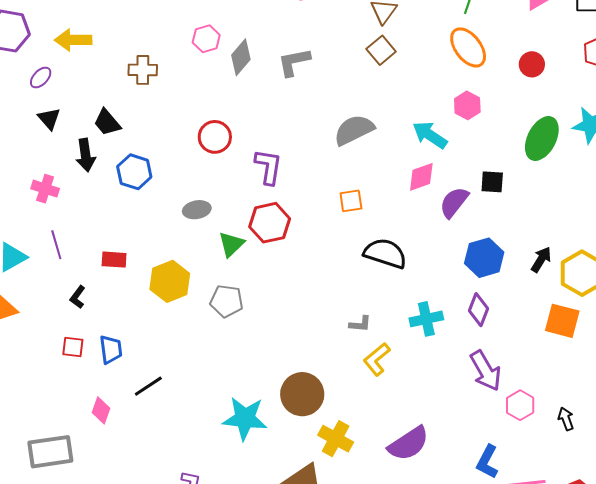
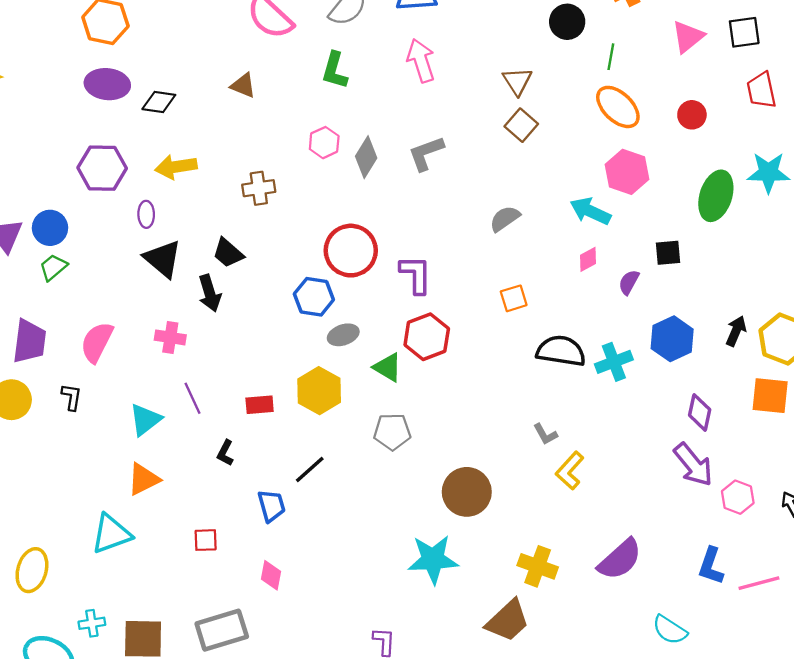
purple ellipse: (41, 78) -> (146, 214), turned -35
pink hexagon: (467, 105) -> (627, 172), size x1.4
black triangle: (49, 119) -> (163, 259), size x1.5
gray semicircle: (354, 130) -> (505, 219), size x0.7
red circle: (215, 137) -> (351, 251), size x1.4
blue hexagon: (134, 172) -> (314, 297), moved
pink diamond: (421, 177) -> (588, 259), size x0.7
purple semicircle: (454, 202) -> (629, 282), size x0.7
green triangle: (231, 244) -> (388, 367), turned -36
yellow hexagon: (170, 281) -> (319, 391), moved
purple diamond: (478, 310) -> (700, 412), moved
cyan cross: (426, 319) -> (614, 362), moved
gray L-shape: (360, 324) -> (545, 434), turned 65
red square: (73, 347) -> (206, 540), moved
black line: (148, 386) -> (310, 470), moved
brown circle: (302, 394) -> (467, 492), moved

